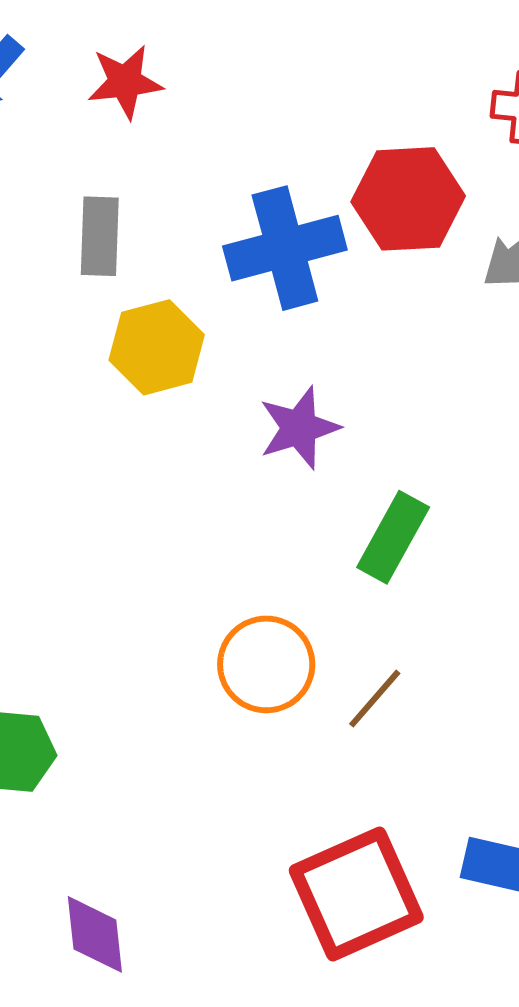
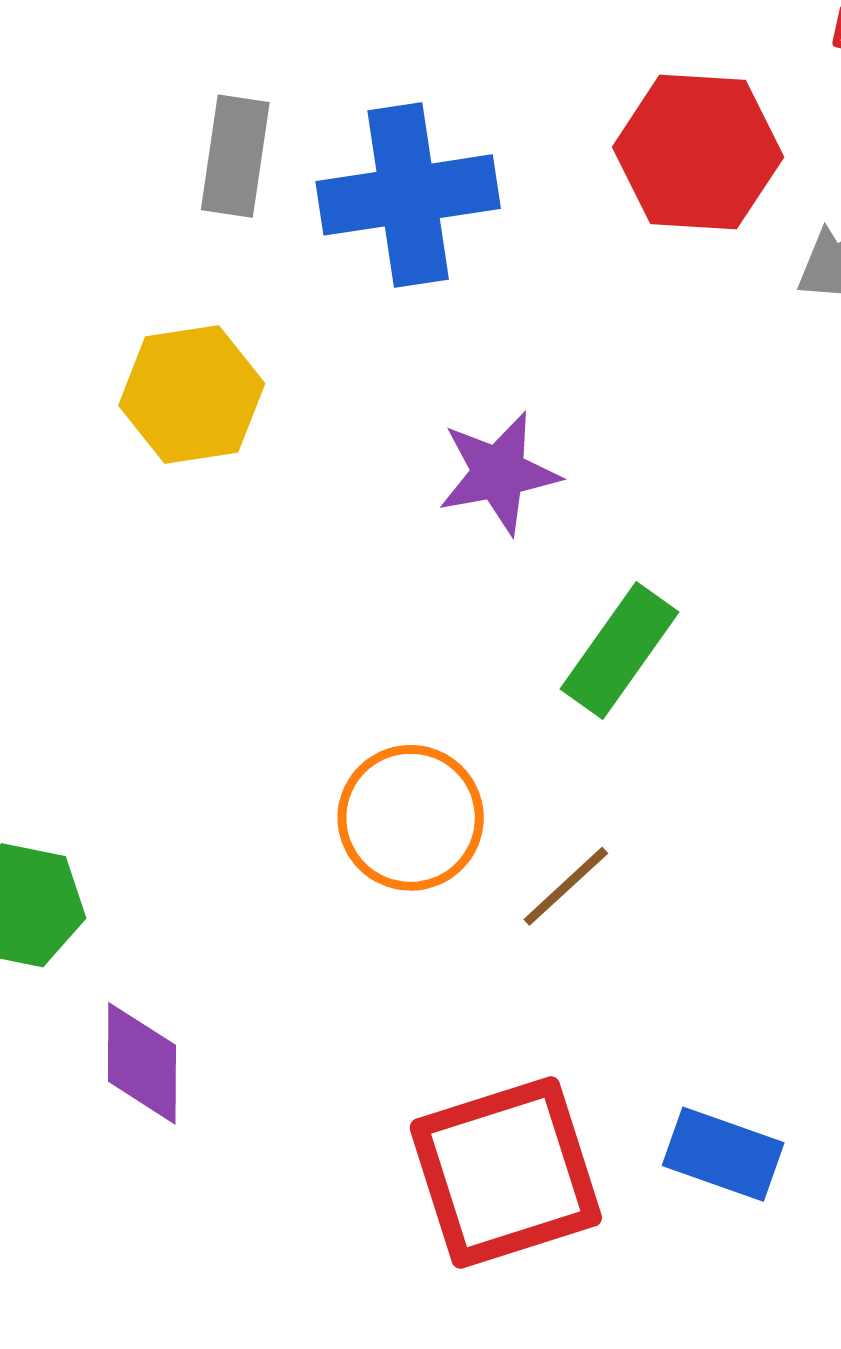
blue cross: (285, 248) -> (408, 195), moved
yellow hexagon: (157, 347) -> (192, 395), moved
purple diamond: (95, 934) -> (142, 1063), moved

